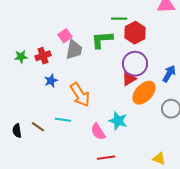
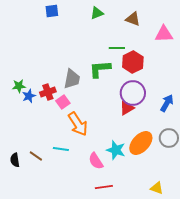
pink square: (65, 36) -> (63, 102), moved
red cross: (43, 56) -> (48, 92), moved
blue star: (51, 81) -> (29, 96), moved
orange ellipse: (144, 93) -> (141, 143), moved

